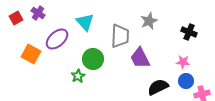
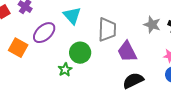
gray star: (149, 21) -> (152, 25), moved, turned -30
black semicircle: (158, 87) -> (133, 81), moved

